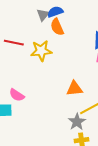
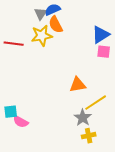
yellow star: (41, 51) -> (42, 36), moved
pink semicircle: (17, 95) -> (21, 122), moved

